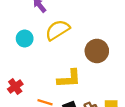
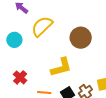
red cross: (15, 87) -> (20, 77), moved

